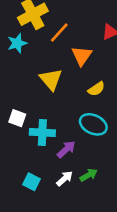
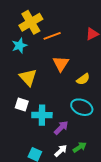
orange line: (59, 32) -> (52, 36), turned 30
orange triangle: (82, 56) -> (61, 64), moved
yellow triangle: (51, 79) -> (28, 77), moved

